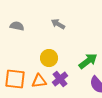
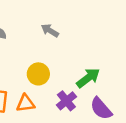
purple cross: (60, 79) -> (66, 101), moved

